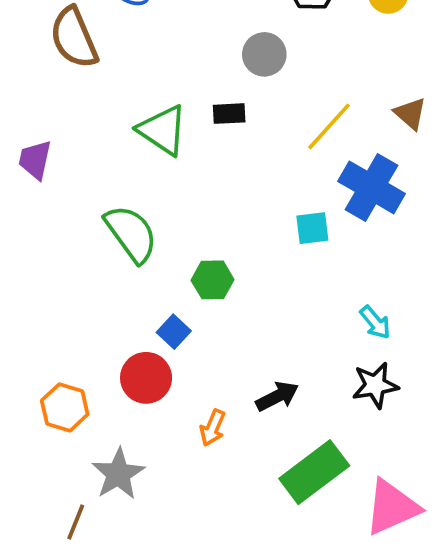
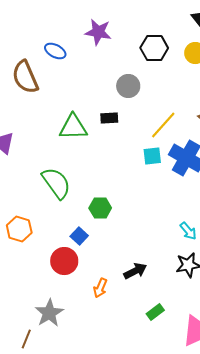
green triangle: (163, 130) -> (73, 127), turned -36
cyan square: (312, 228) -> (152, 156), moved
orange hexagon: (65, 407) -> (19, 229), moved
green rectangle: (314, 472) -> (155, 312), size x0.5

